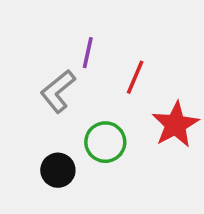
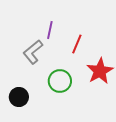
black circle: (58, 170) -> (19, 97), moved

